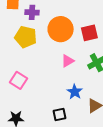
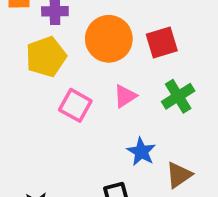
yellow pentagon: (26, 37) -> (46, 57), turned -30
pink square: (19, 80) -> (75, 105), moved

